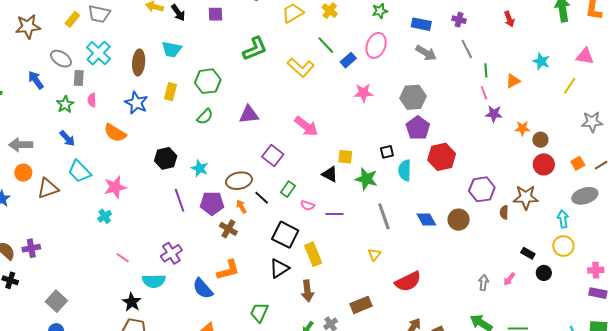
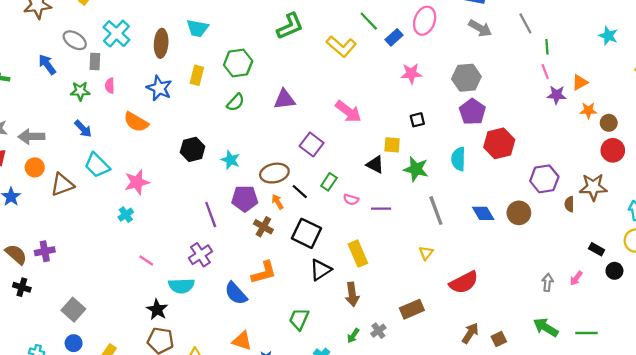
orange triangle: (513, 81) -> (580, 82), moved
green star: (65, 104) -> (80, 91), turned 30
black square: (387, 152) -> (417, 120), moved
purple line: (180, 200) -> (211, 215), moved
black square: (285, 235) -> (307, 233), moved

